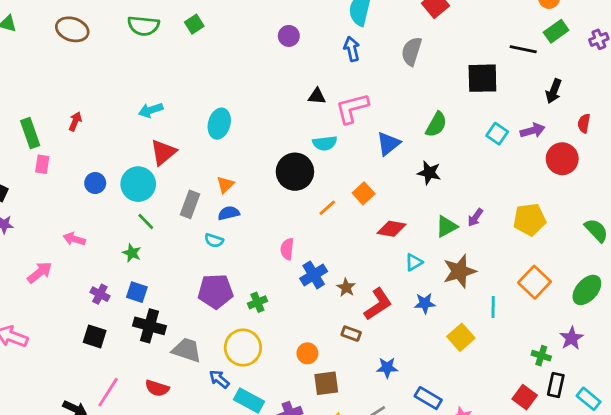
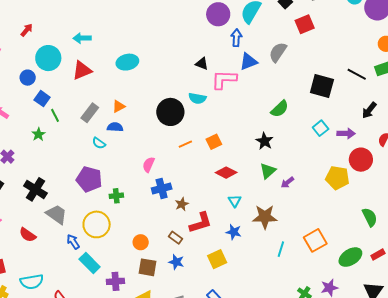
purple circle: (289, 36) -> (218, 14), moved, size x1.5
cyan ellipse: (219, 124) -> (127, 62), turned 45
blue triangle: (388, 144) -> (248, 61), moved
cyan circle: (138, 184) -> (48, 58), moved
yellow pentagon: (530, 219) -> (337, 178), moved
green triangle: (446, 226) -> (268, 171), moved, turned -30
cyan triangle: (414, 262) -> (235, 201), turned -48
blue square: (137, 292) -> (42, 99), moved
yellow square: (461, 337) -> (217, 259), moved
blue star: (387, 368) -> (176, 262), moved

